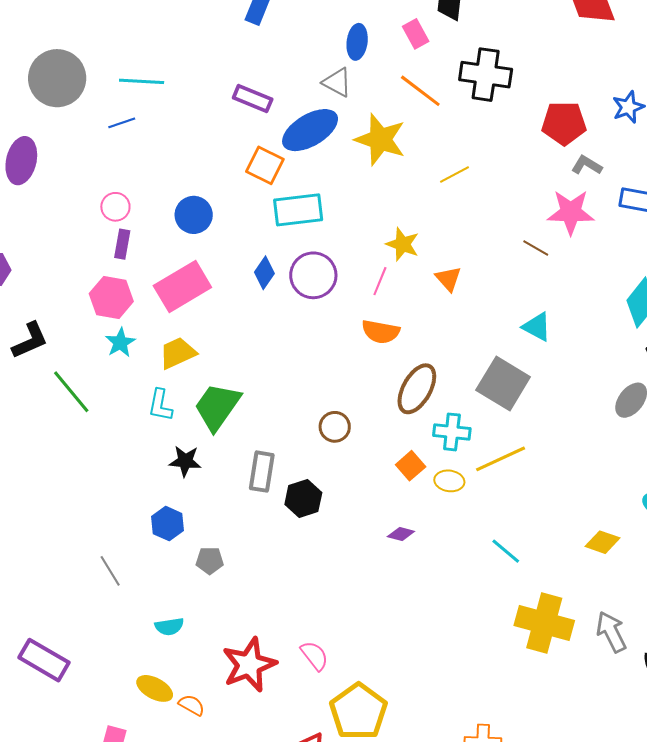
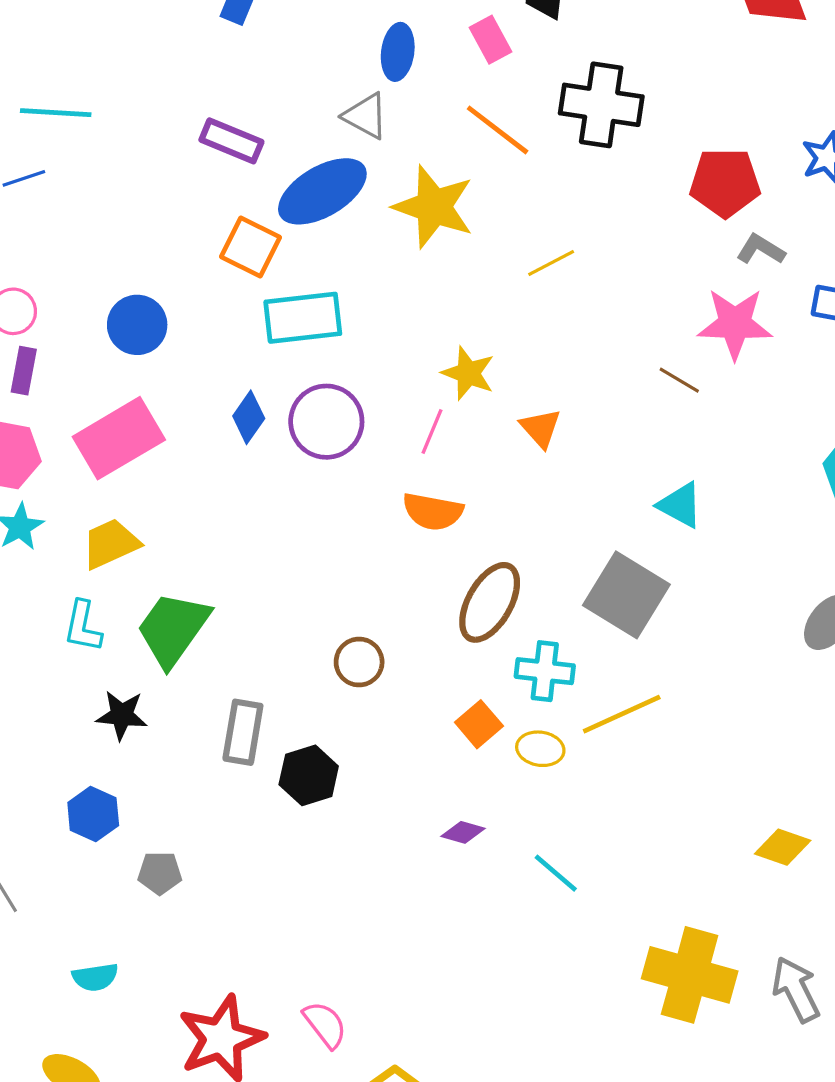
cyan line: (506, 551) -> (556, 873), moved

